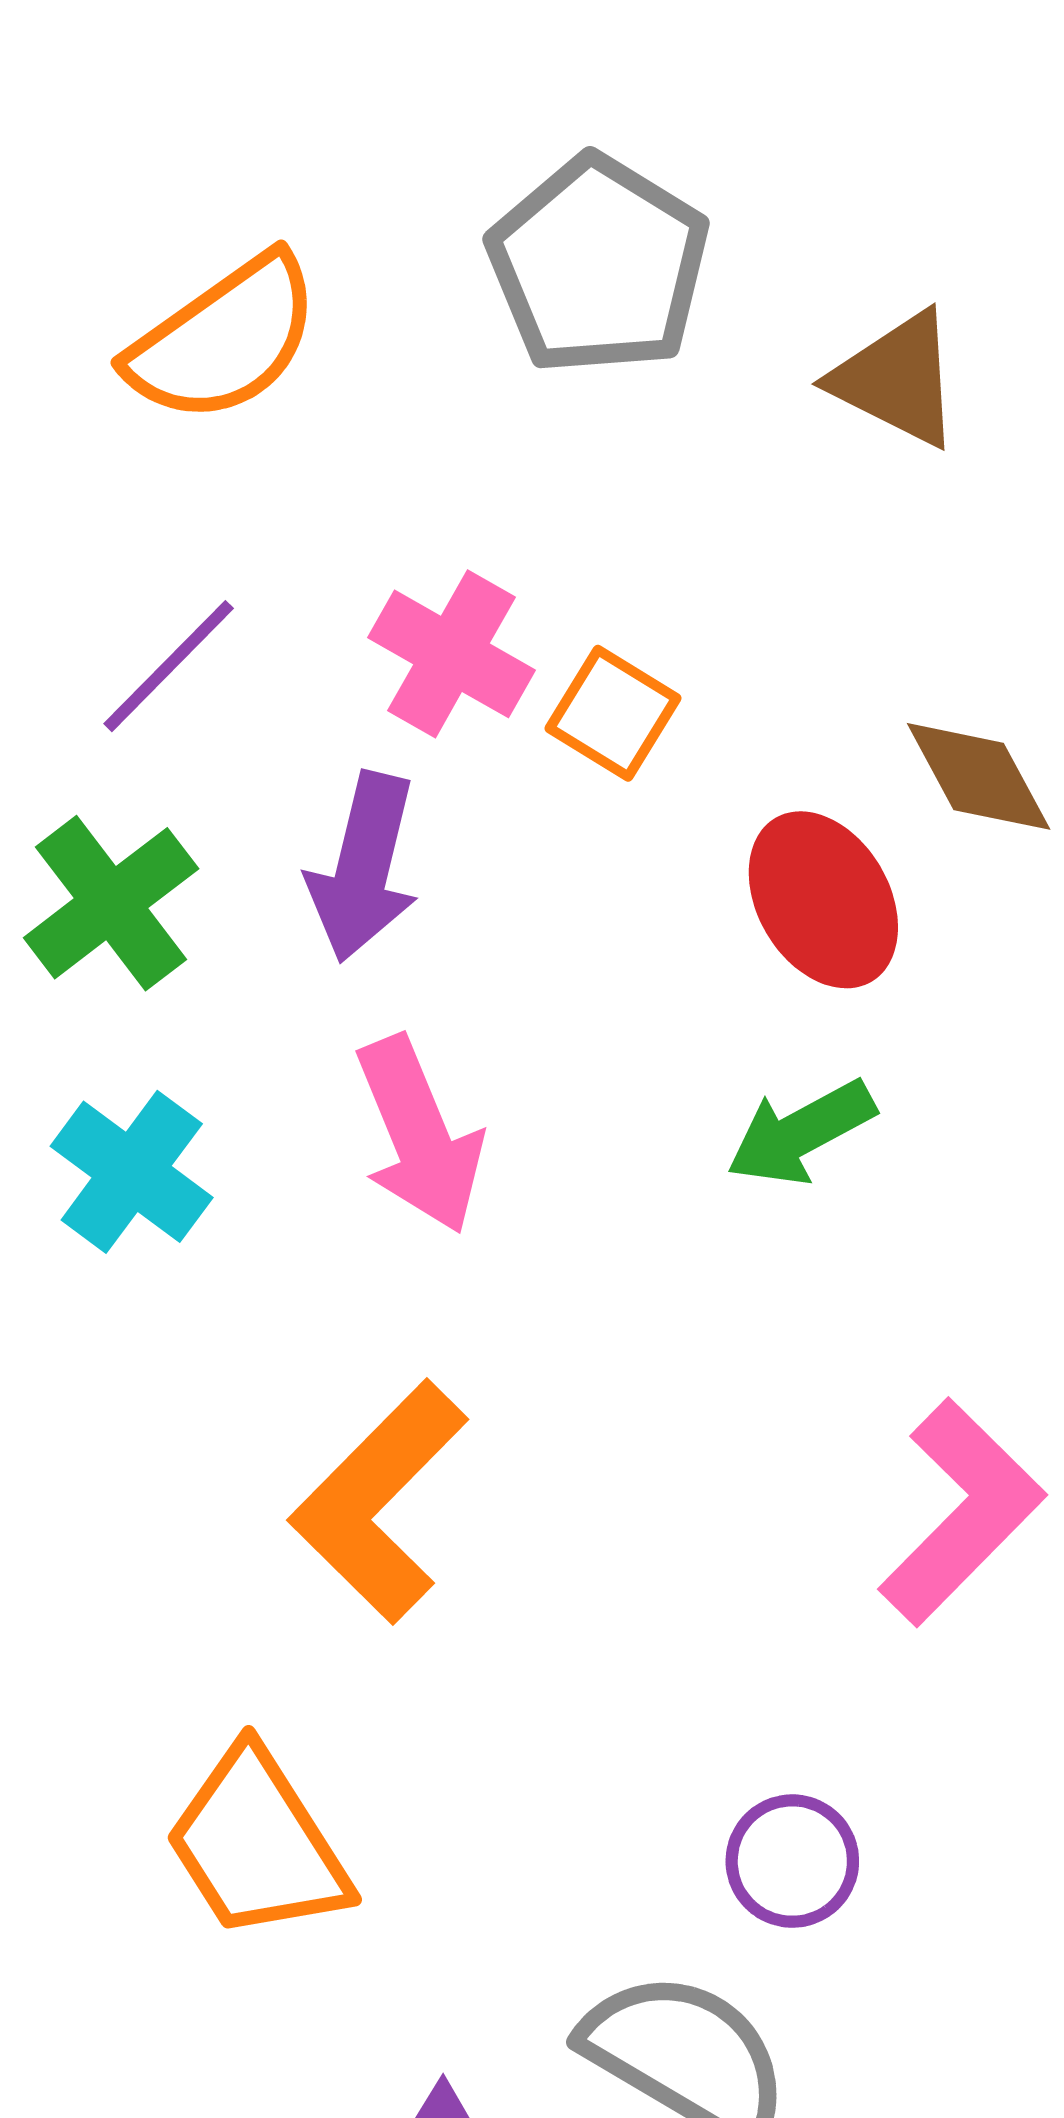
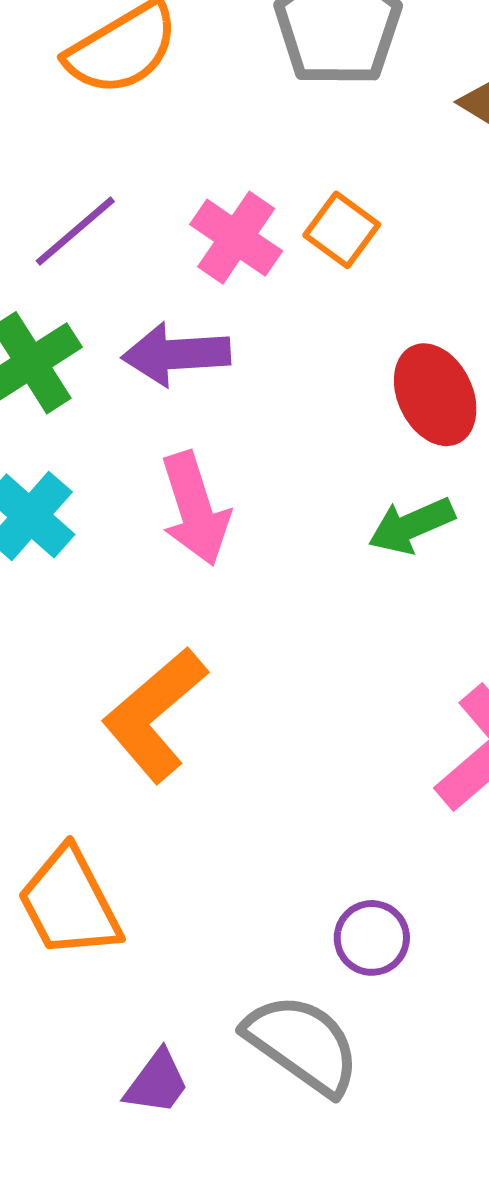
orange square: (613, 713) -> (342, 230), moved
purple arrow: (363, 867) -> (176, 354), turned 68

